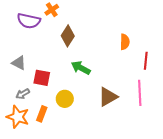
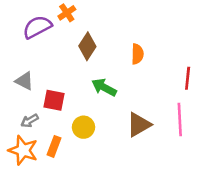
purple semicircle: (29, 21) -> (37, 27), turned 140
orange semicircle: (125, 42) -> (137, 54), moved

